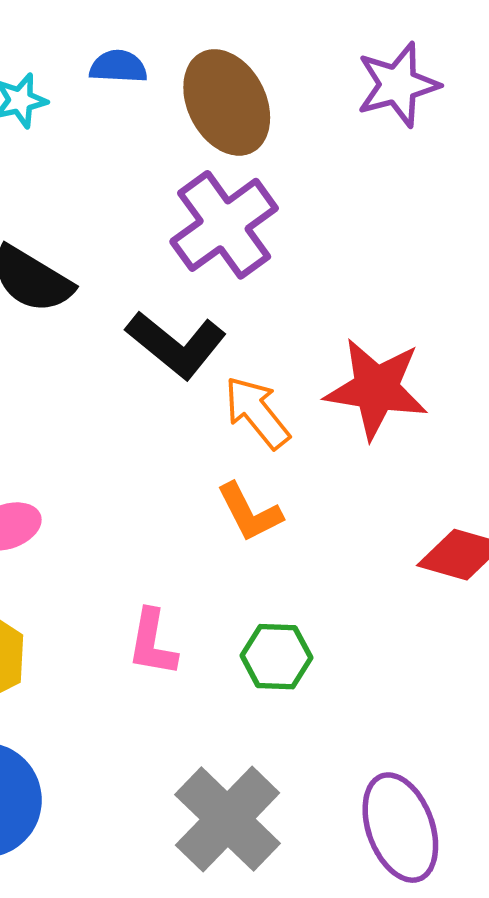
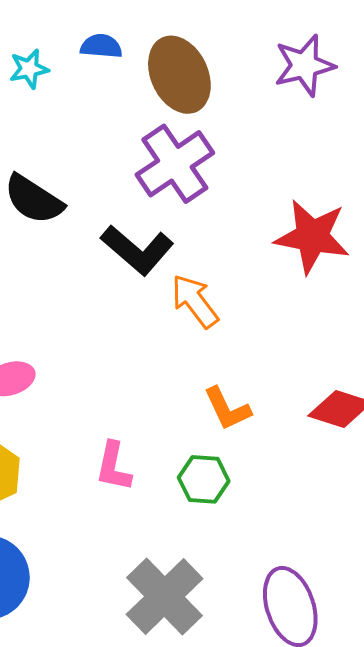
red star: (376, 389) -> (312, 237), moved
orange L-shape: (249, 512) -> (227, 409), moved

